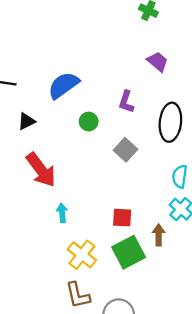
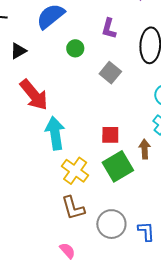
cyan arrow: (62, 213) -> (55, 133), size x1.8

